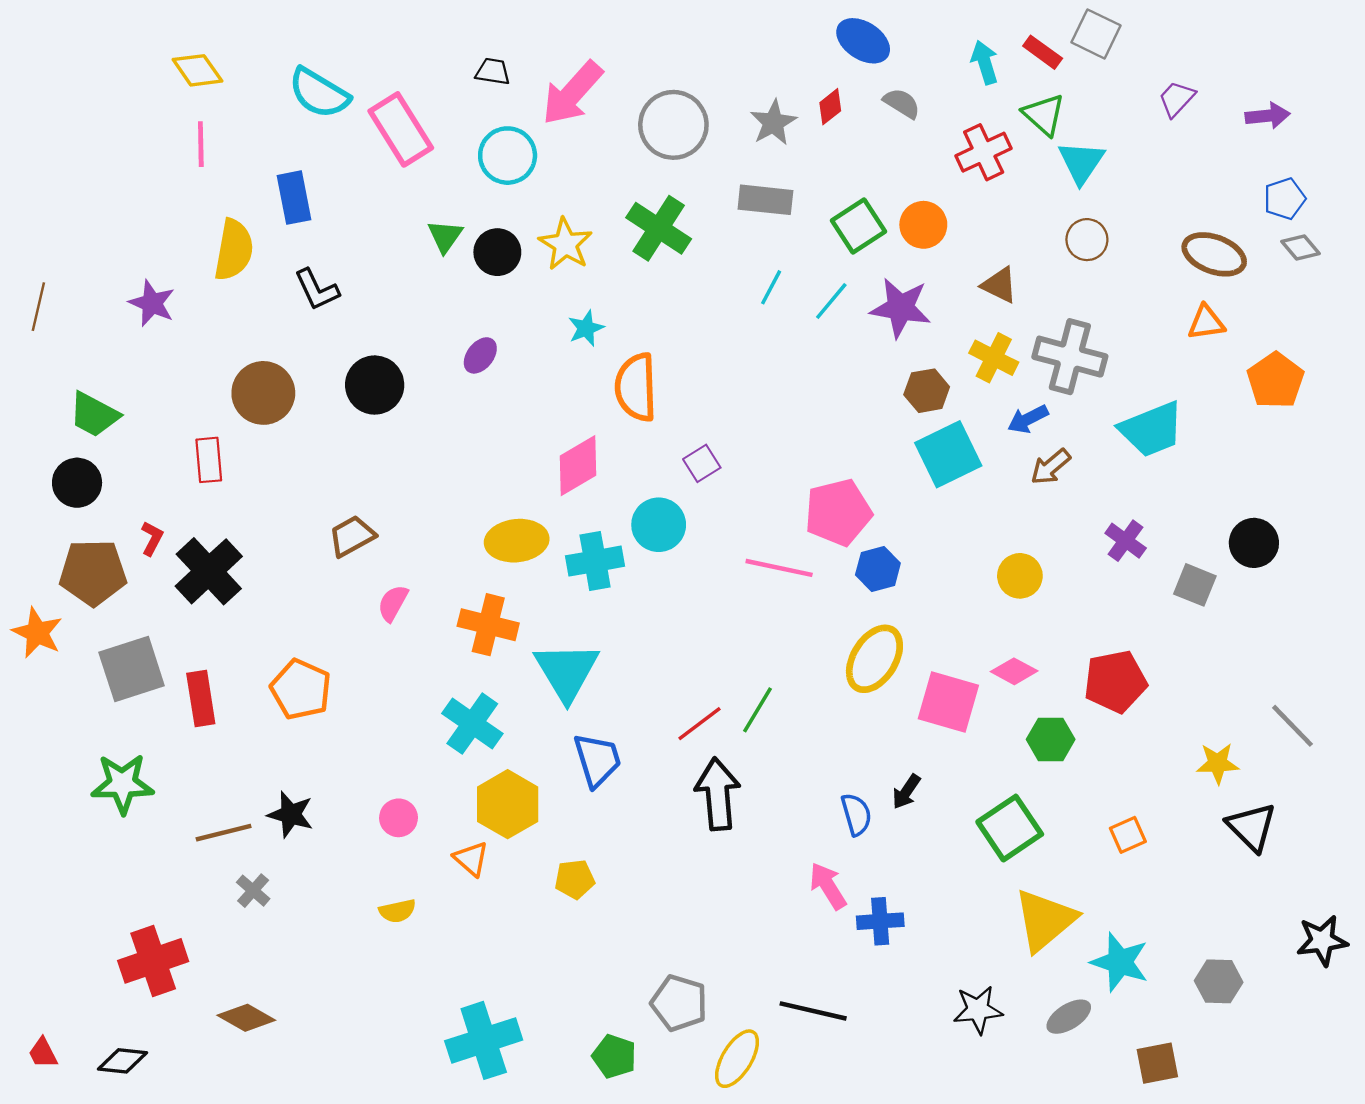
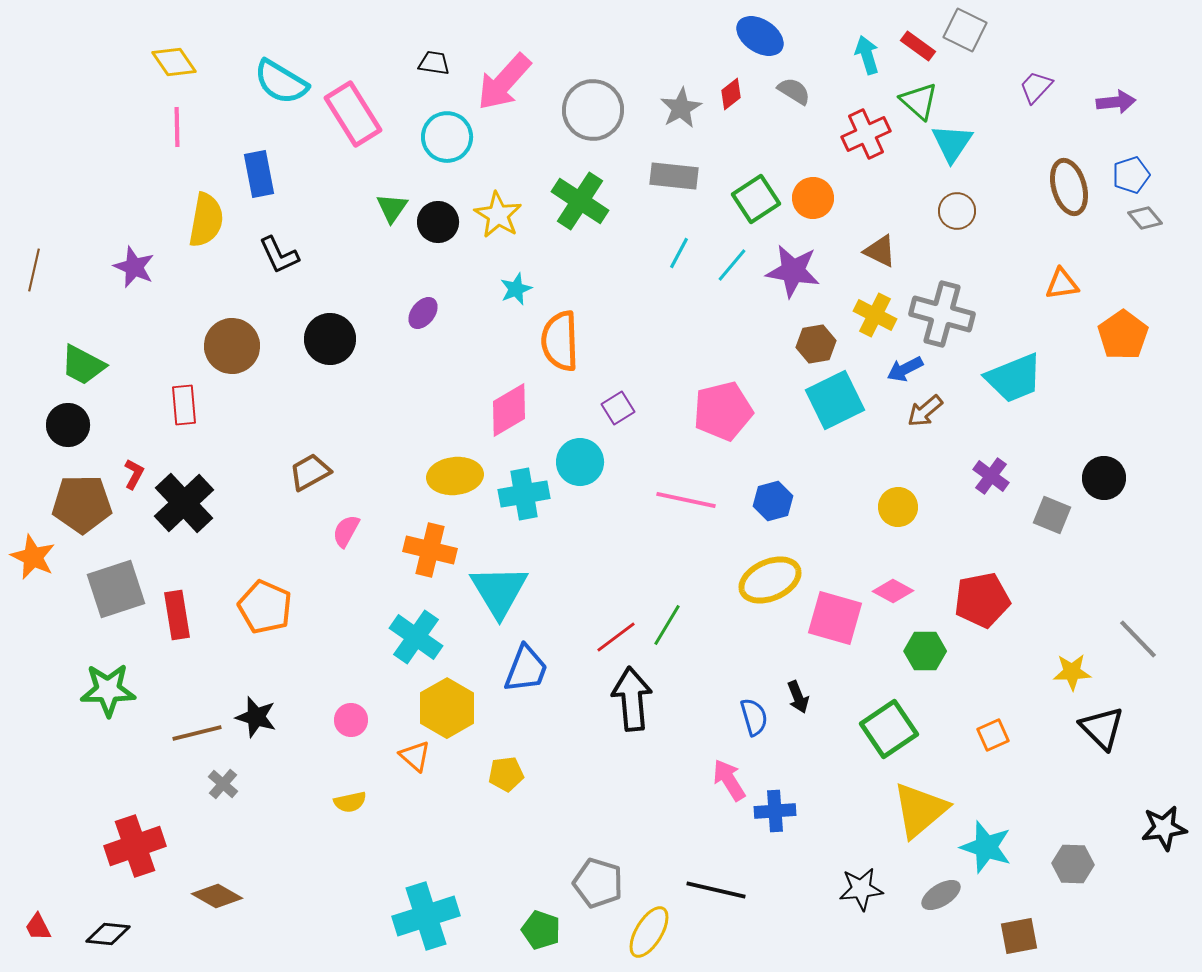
brown ellipse: (1214, 254) -> (1069, 187), moved, turned 54
pink pentagon: (838, 512) -> (723, 411), moved
yellow ellipse: (874, 659) -> (770, 580), turned 34
blue trapezoid: (597, 760) -> (526, 669), turned 38
black arrow: (906, 792) -> (798, 697), turned -56

